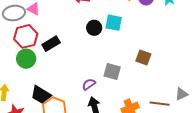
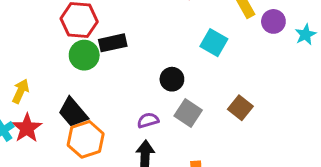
black circle: (94, 28) -> (172, 79), moved
green circle: (26, 59) -> (84, 55), moved

